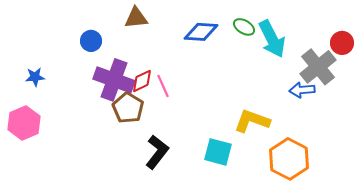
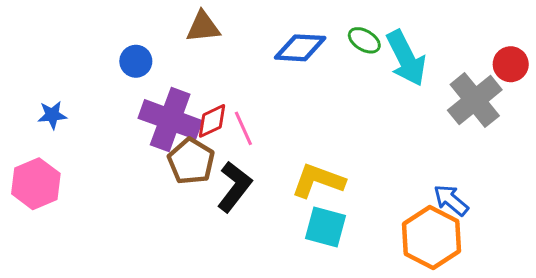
blue arrow: (302, 90) -> (451, 200), moved, turned 45
yellow L-shape: (252, 121) -> (318, 181), moved
black L-shape: (157, 152) -> (234, 187), moved

